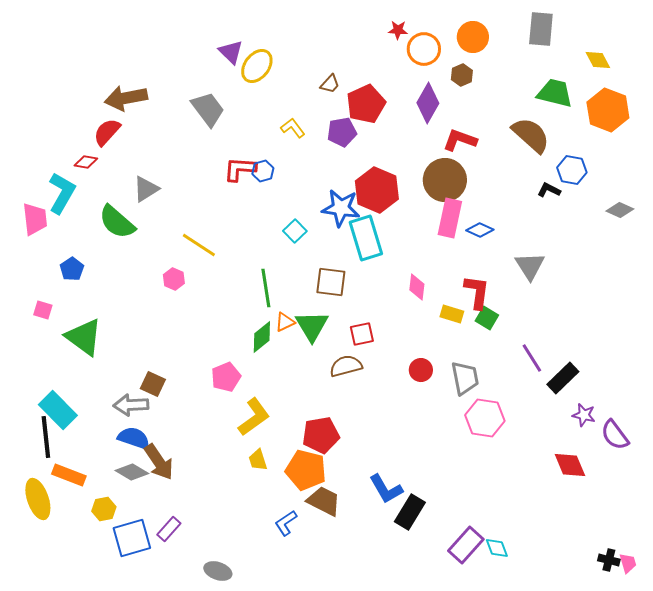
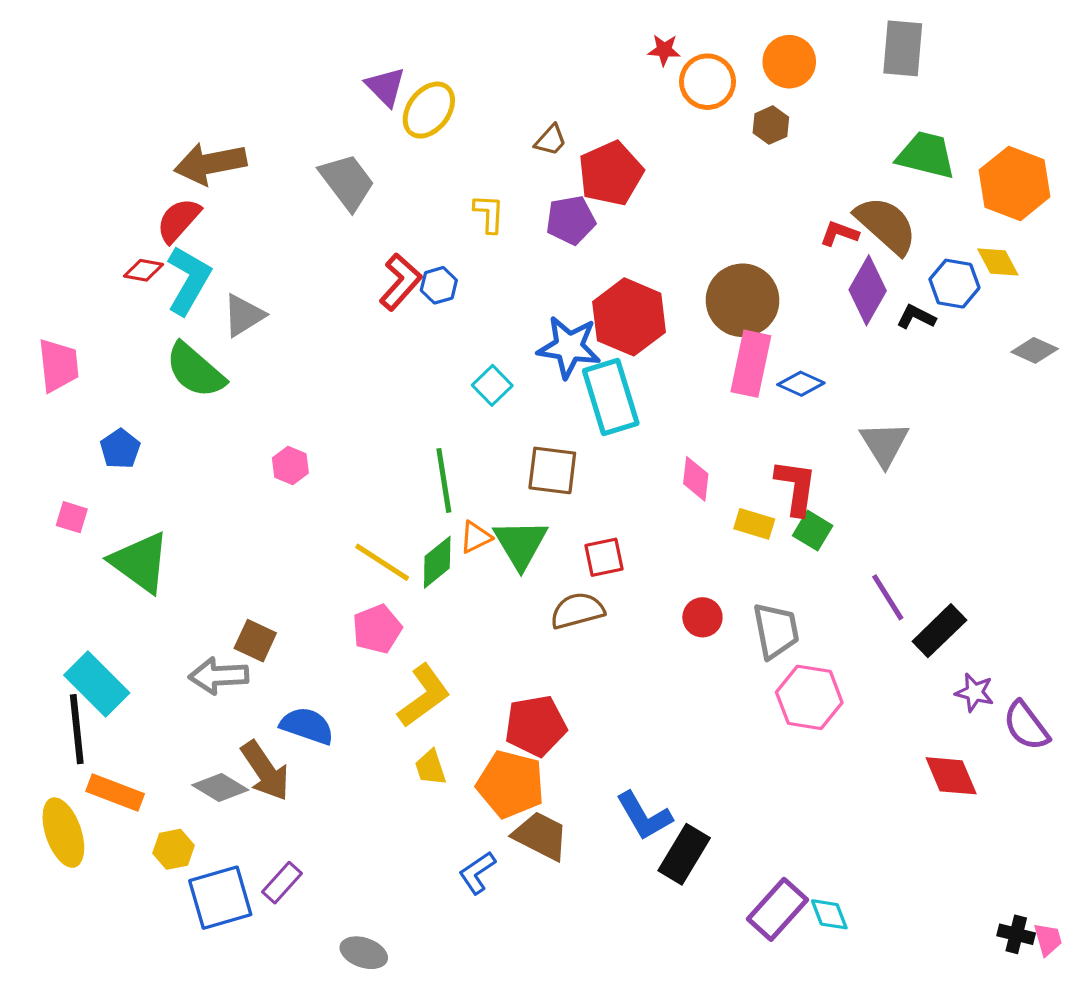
yellow diamond: (598, 60) -> (998, 262), moved
purple diamond: (428, 103) -> (868, 290), moved
yellow L-shape: (293, 128) -> (489, 214), turned 40
red L-shape: (460, 140) -> (839, 234), moved, size x0.7
red L-shape: (240, 169) -> (400, 282), turned 128
cyan L-shape: (62, 193) -> (189, 280), moved
yellow line: (199, 245) -> (382, 562), moved
blue semicircle: (134, 438) -> (307, 726), moved

